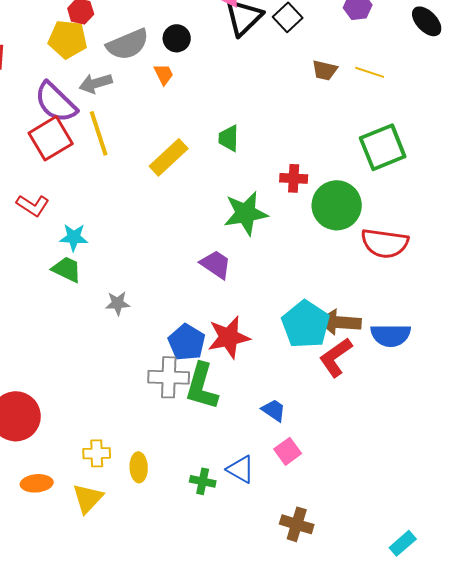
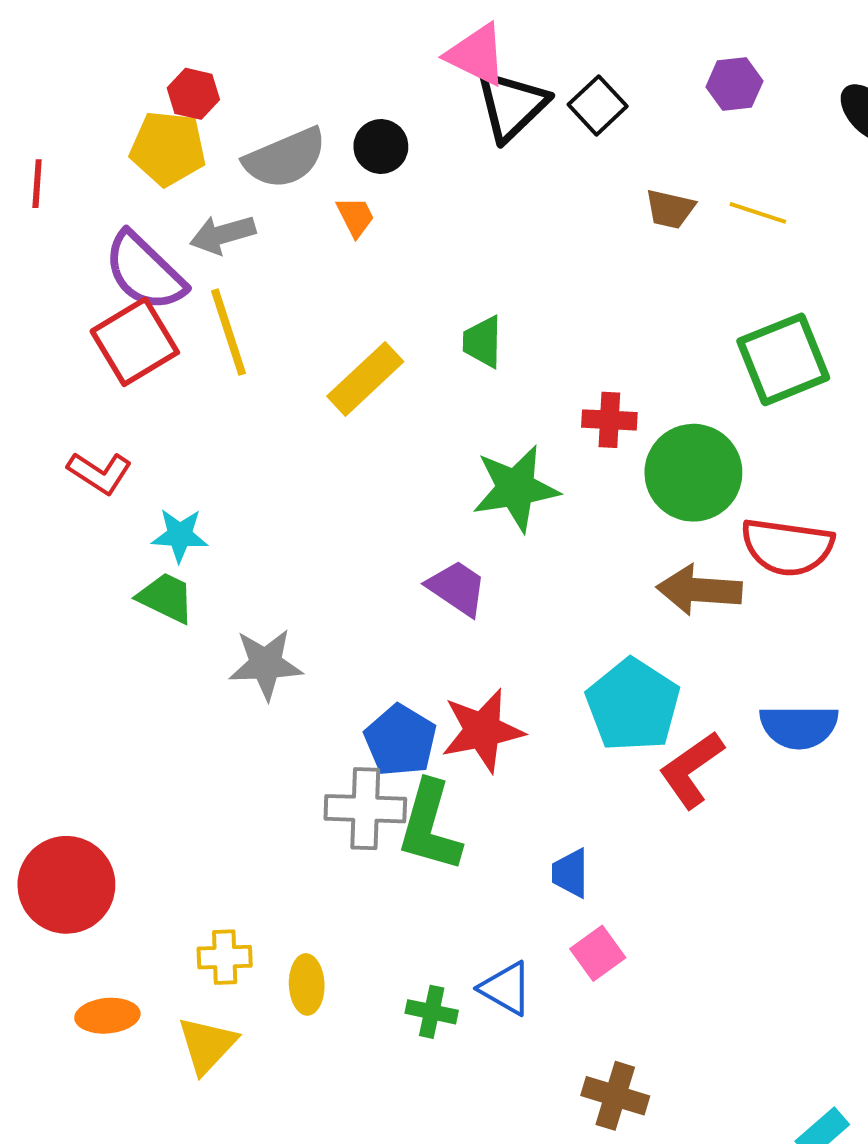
gray star: (118, 303) -> (266, 664), size x1.5
brown arrow: (340, 322) -> (699, 590), moved
blue trapezoid: (274, 410) -> (570, 873), turned -124

